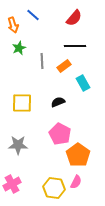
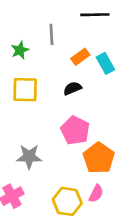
green star: (19, 48) -> (20, 50), moved
orange rectangle: (64, 66) -> (80, 57), moved
gray star: (18, 145) -> (29, 157), moved

